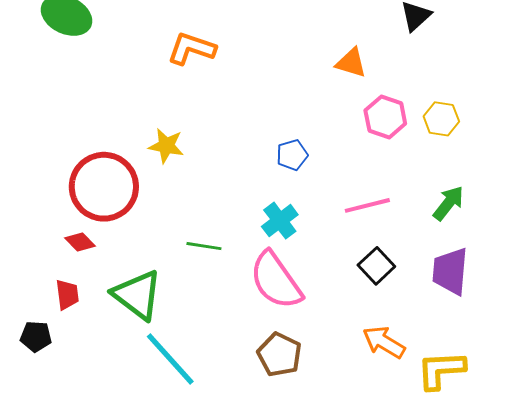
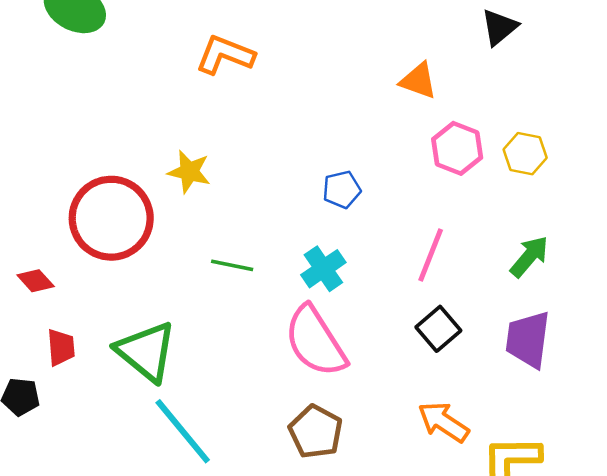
pink line: (367, 205) -> (431, 255), turned -57
red diamond: (80, 242) -> (36, 281), moved
green line: (204, 246) -> (232, 265), moved

